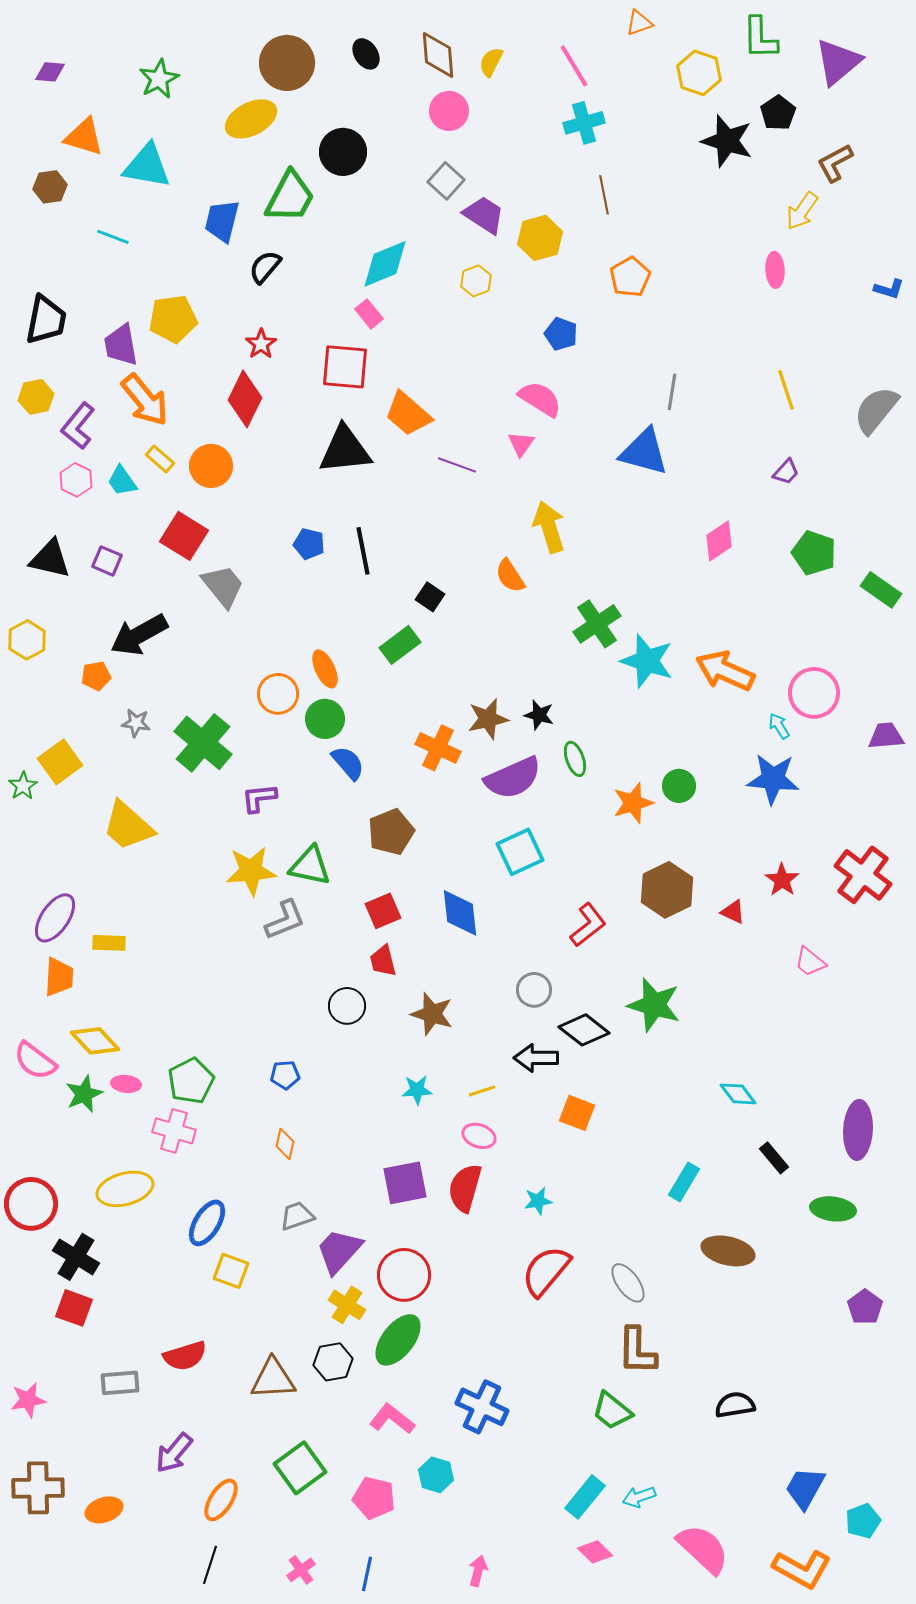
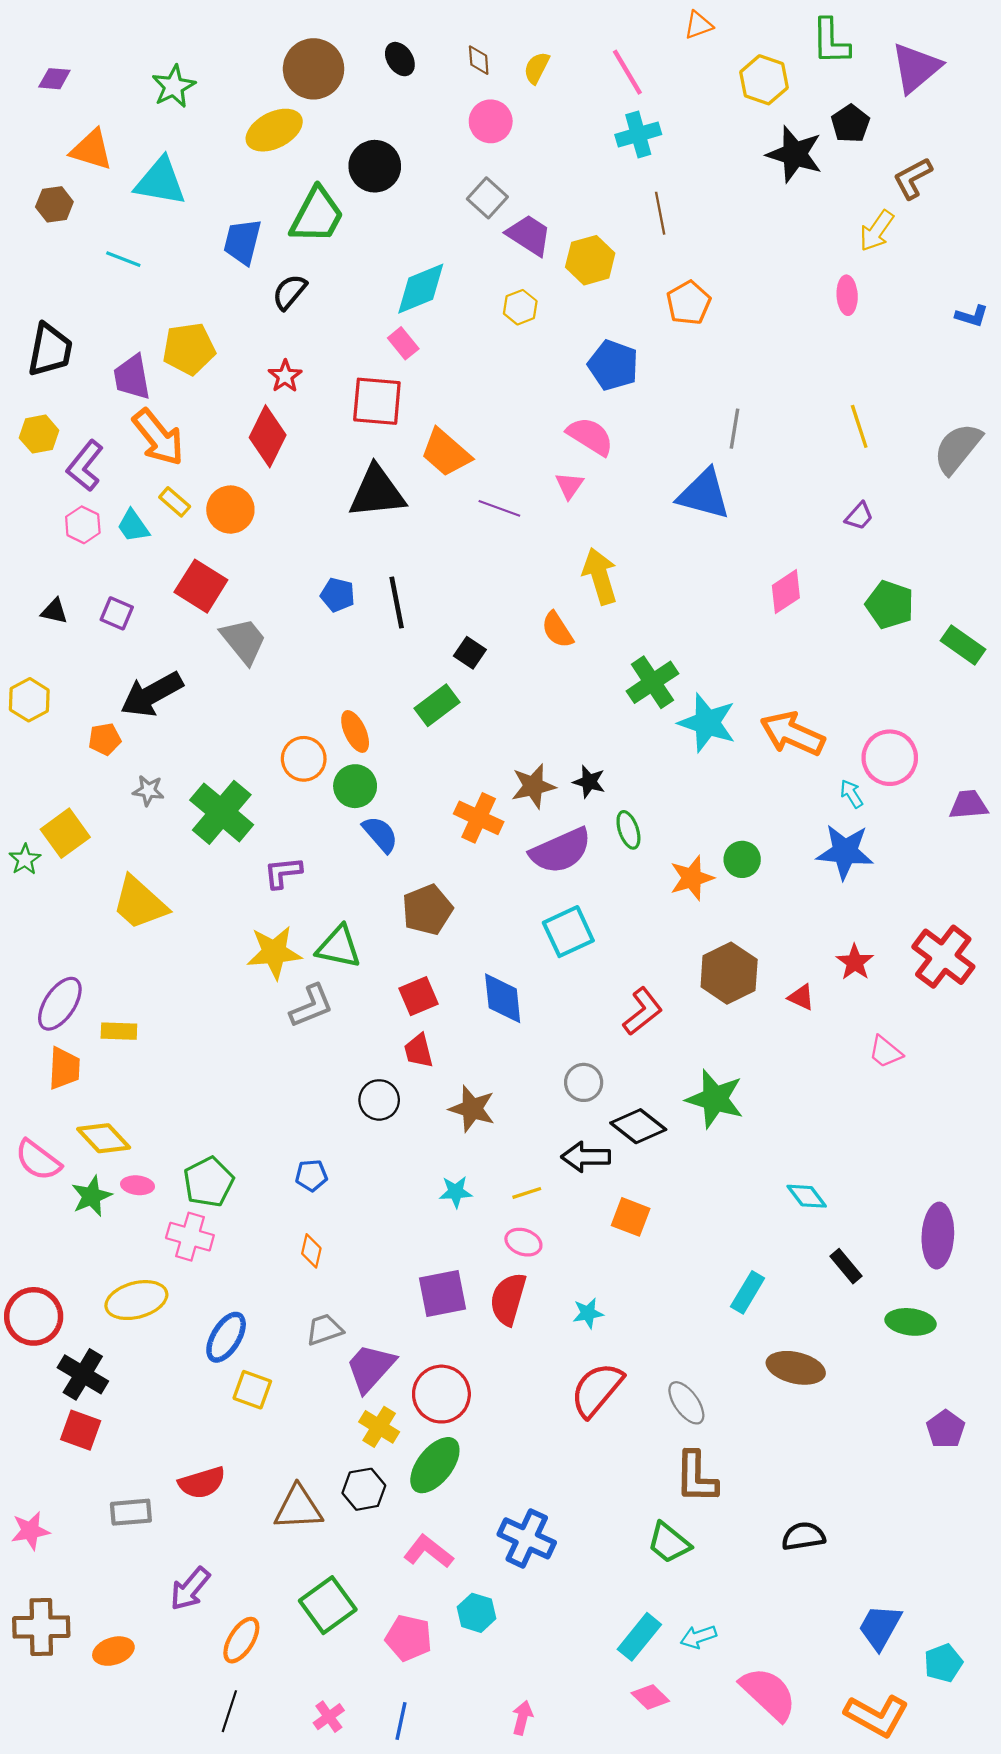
brown diamond: (438, 55) -> (479, 60), size x0.6
blue pentagon: (561, 334) -> (613, 365), size x1.4
black triangle: (50, 559) -> (54, 611), size x0.6

